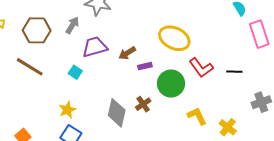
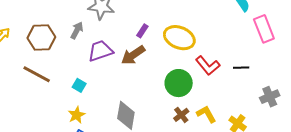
brown arrow: (127, 53) -> (133, 55), size x1.4
purple rectangle: (145, 66) -> (142, 31), moved, turned -40
cyan square: (75, 72) -> (79, 85), moved
brown cross: (143, 104) -> (181, 115), moved

